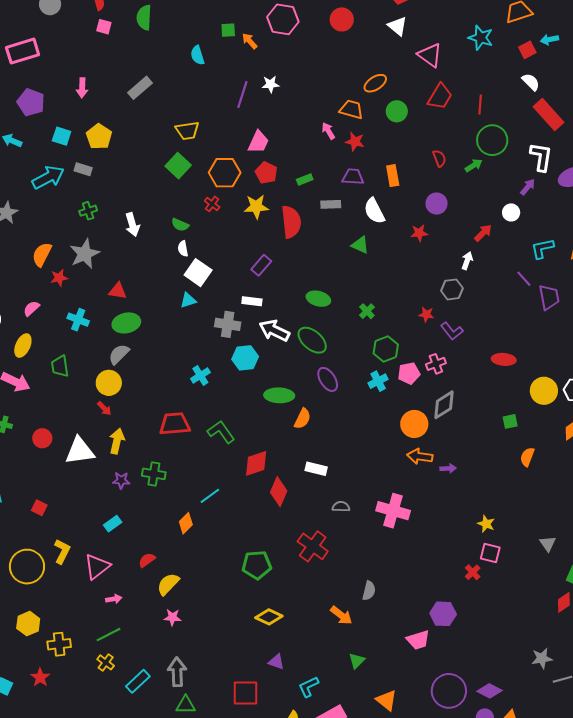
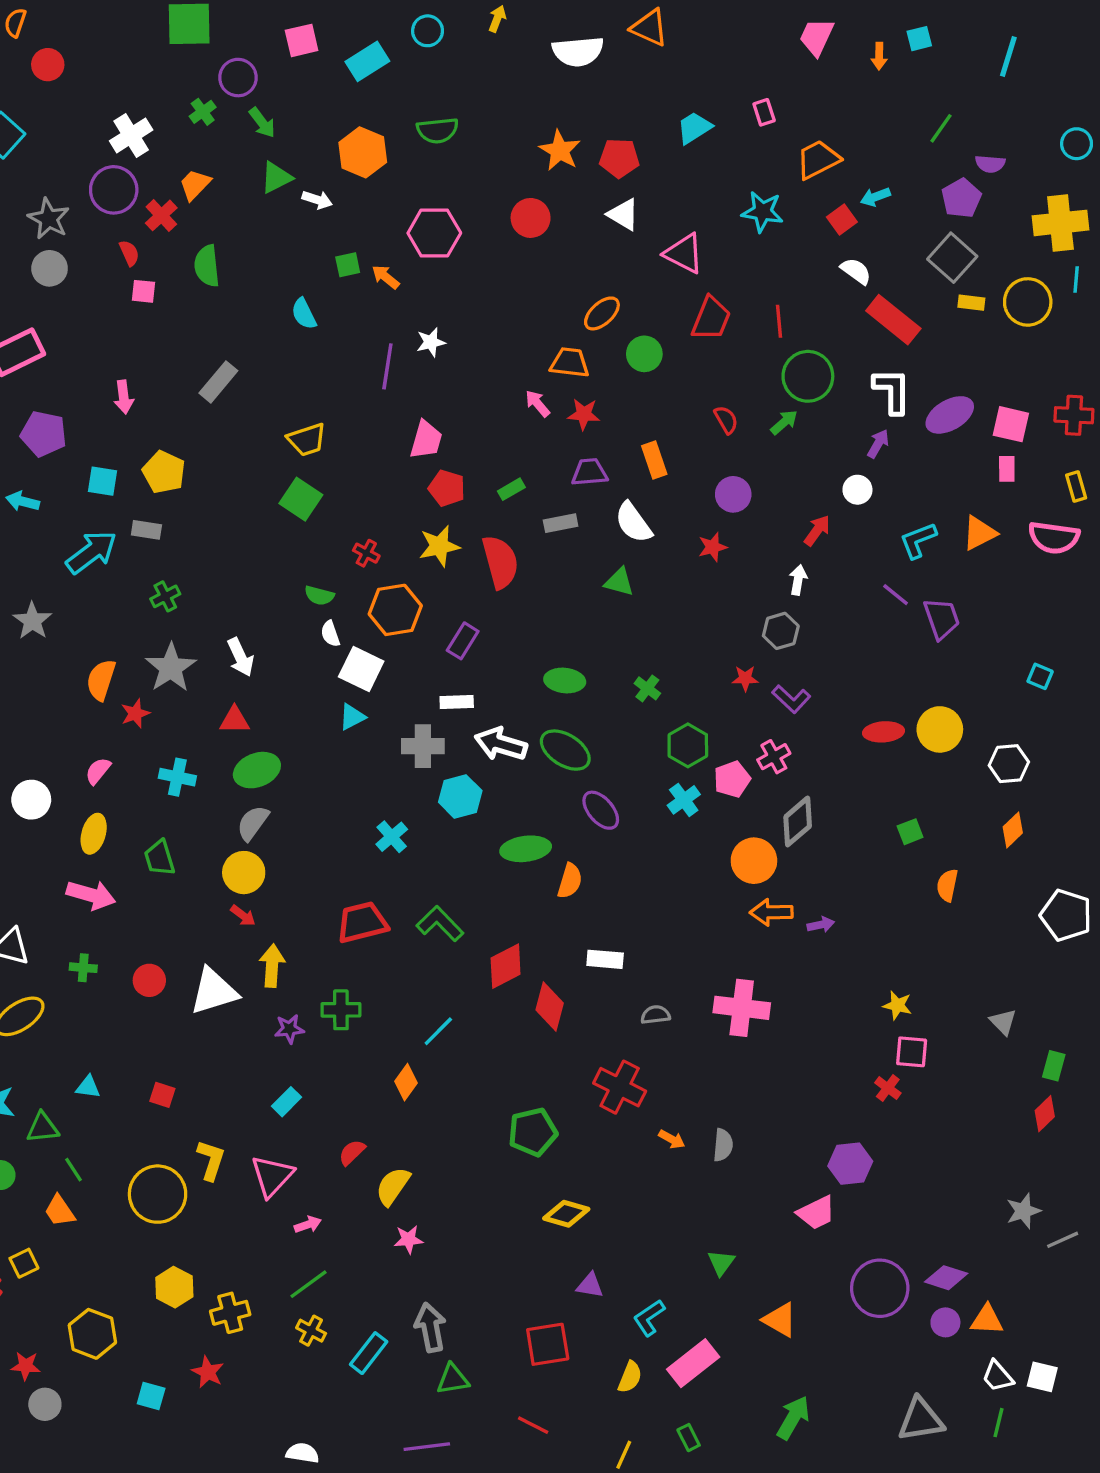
orange hexagon: (225, 173) -> (395, 610), moved
white arrow: (132, 225) -> (240, 657), moved
yellow circle: (544, 391) -> (940, 729), moved
orange arrow: (341, 615) -> (672, 1139), moved, size x0.7

